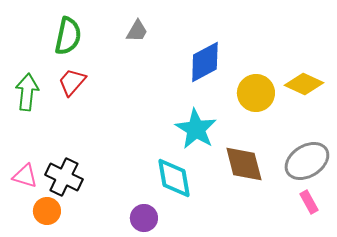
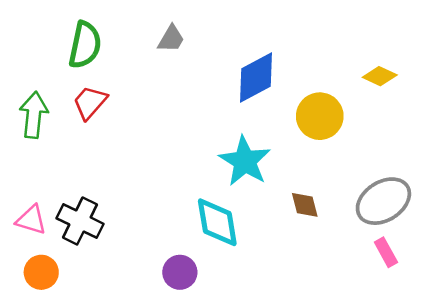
yellow diamond: (304, 84) -> (380, 76), moved, size x0.7
brown diamond: (244, 164) -> (305, 205), size x0.6
orange circle: (47, 211) -> (41, 272), moved

